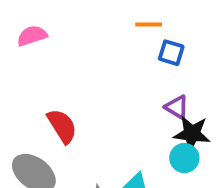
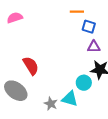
purple triangle: (177, 107) -> (94, 47), moved, turned -32
cyan circle: (184, 158) -> (84, 83), moved

